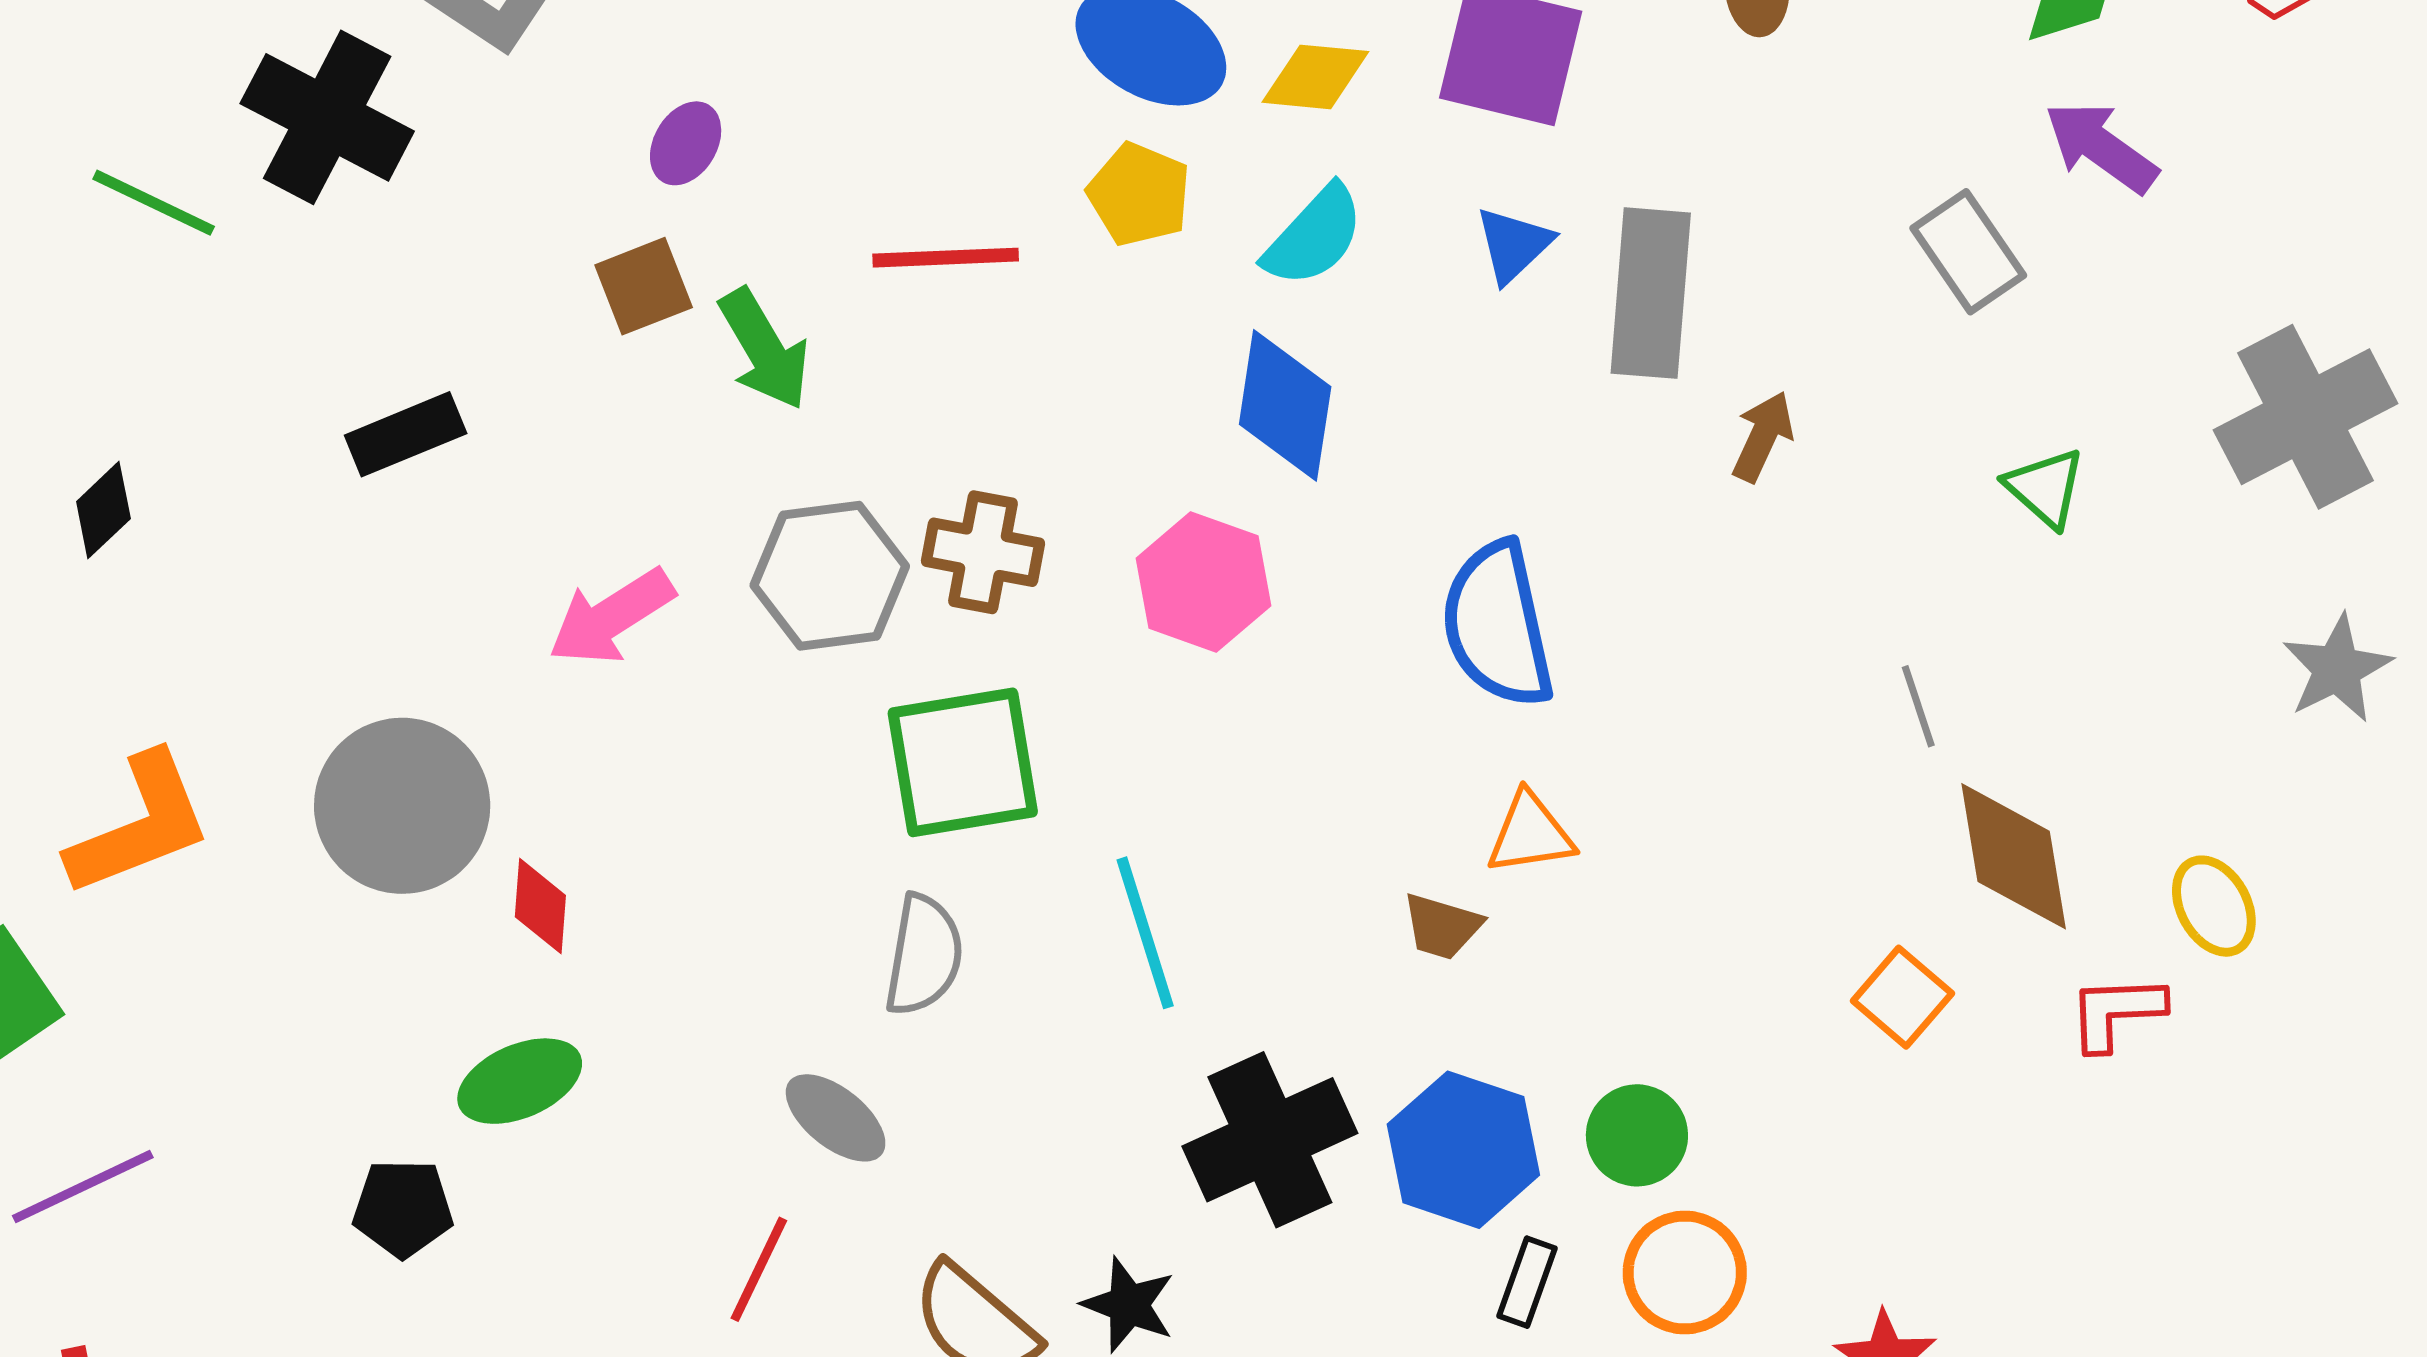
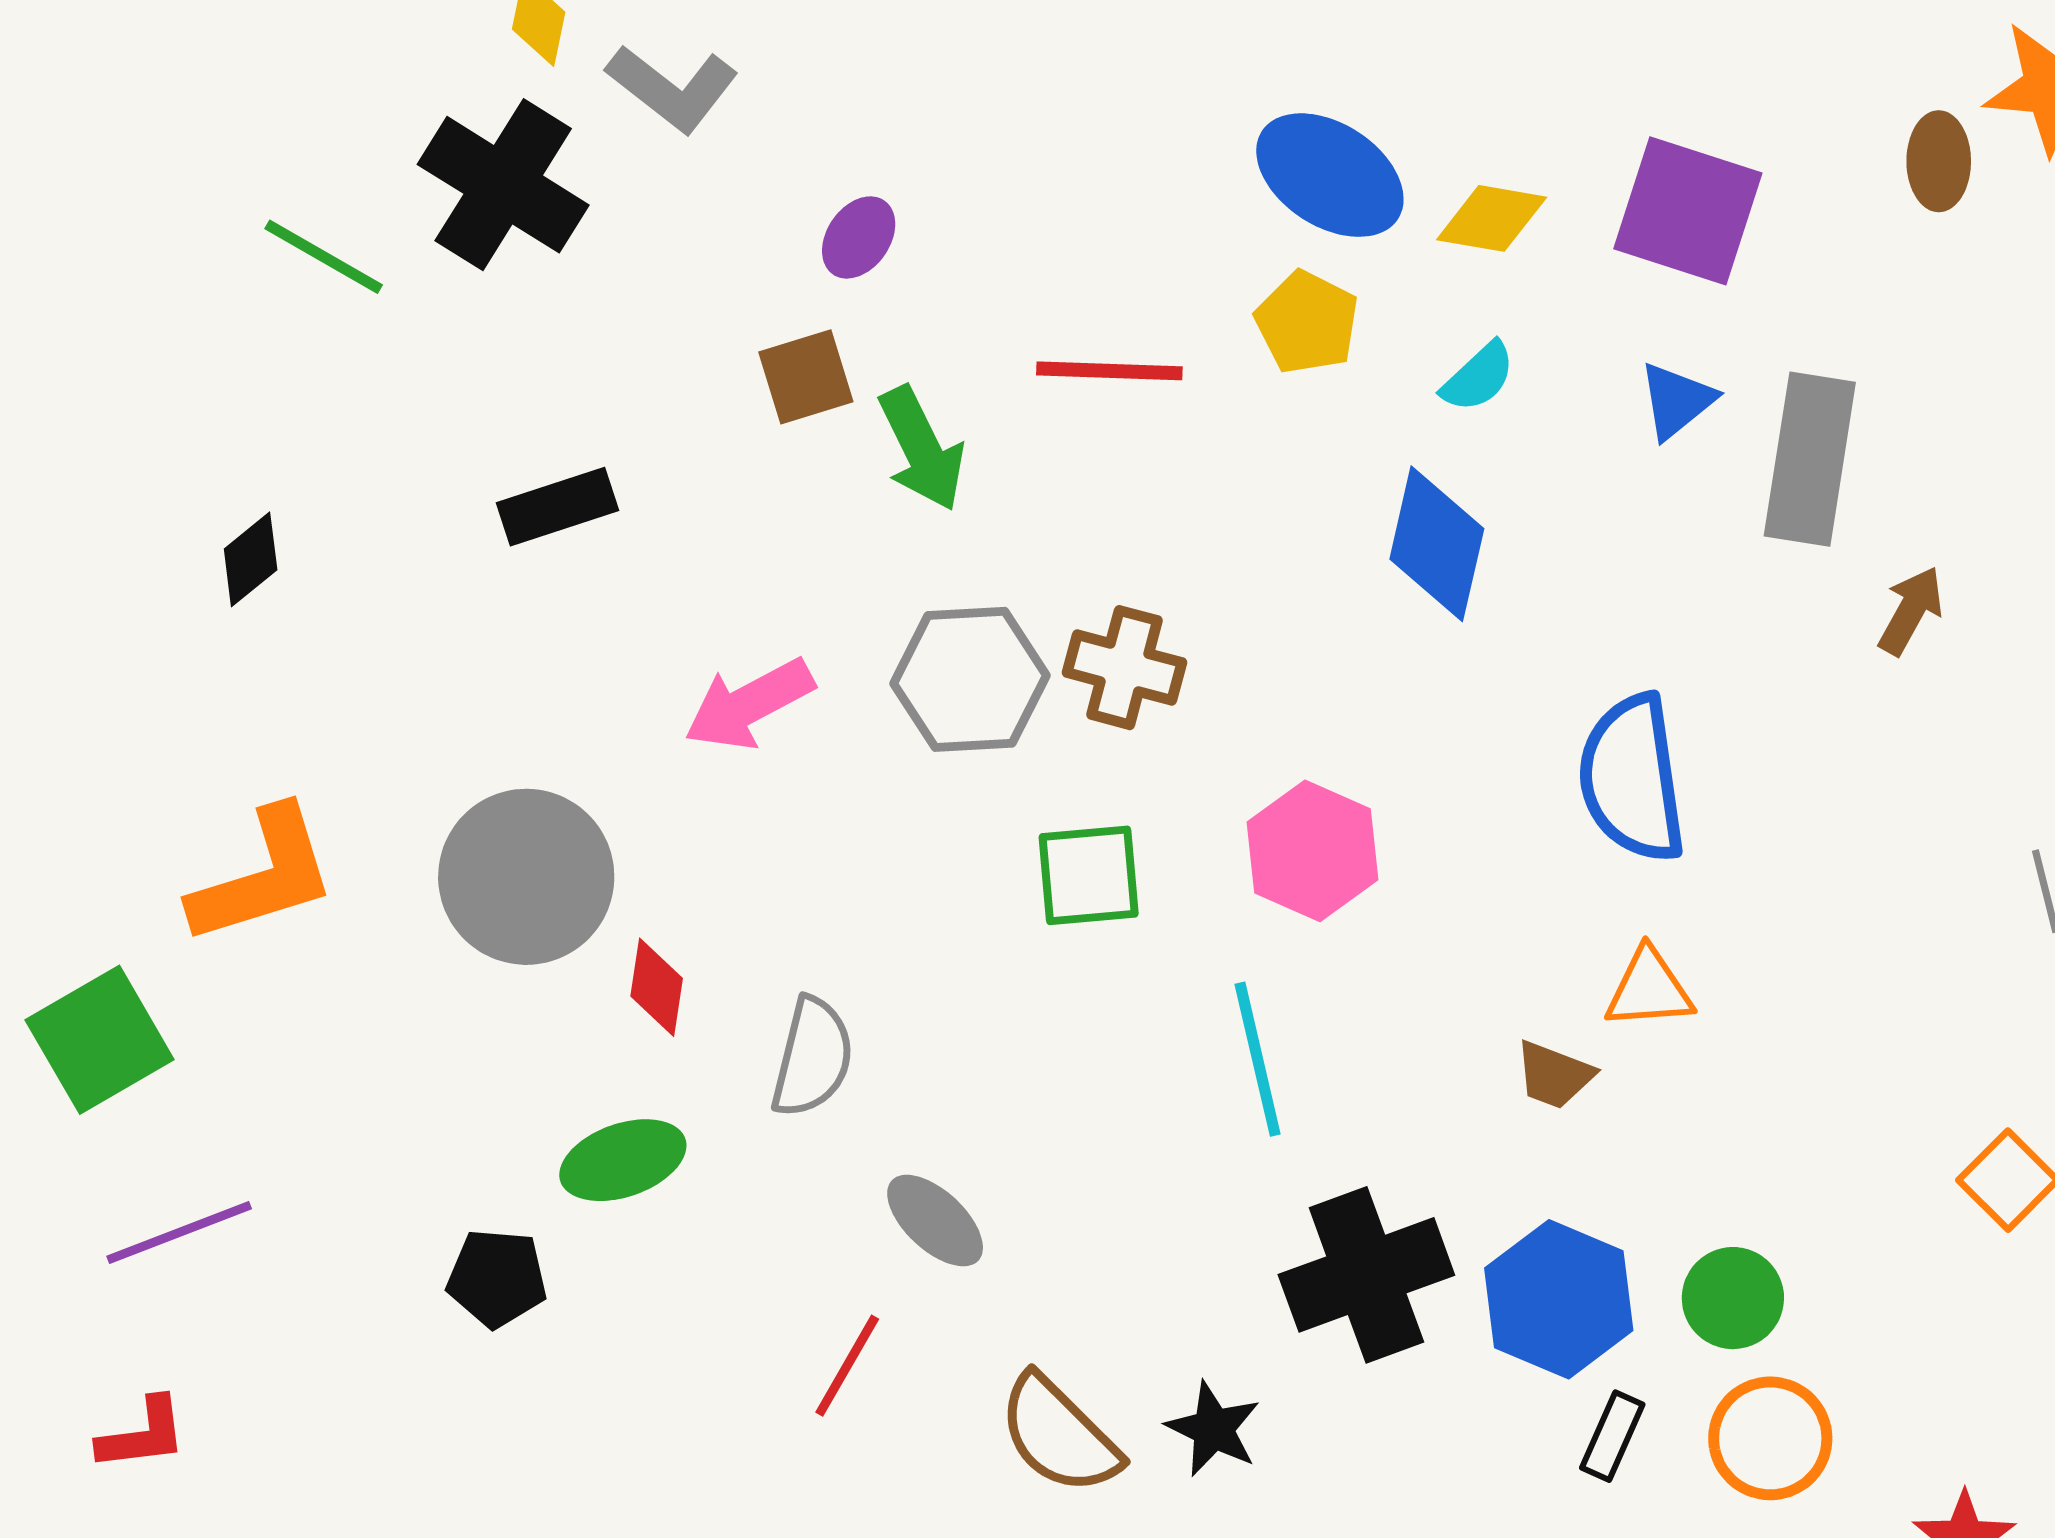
cyan semicircle: (1314, 236) -> (1478, 377), size x0.7
pink hexagon: (1203, 582) -> (1313, 851), moved
green square: (963, 762) -> (1089, 875), size x0.7
gray semicircle: (924, 955) -> (812, 1057), moved

